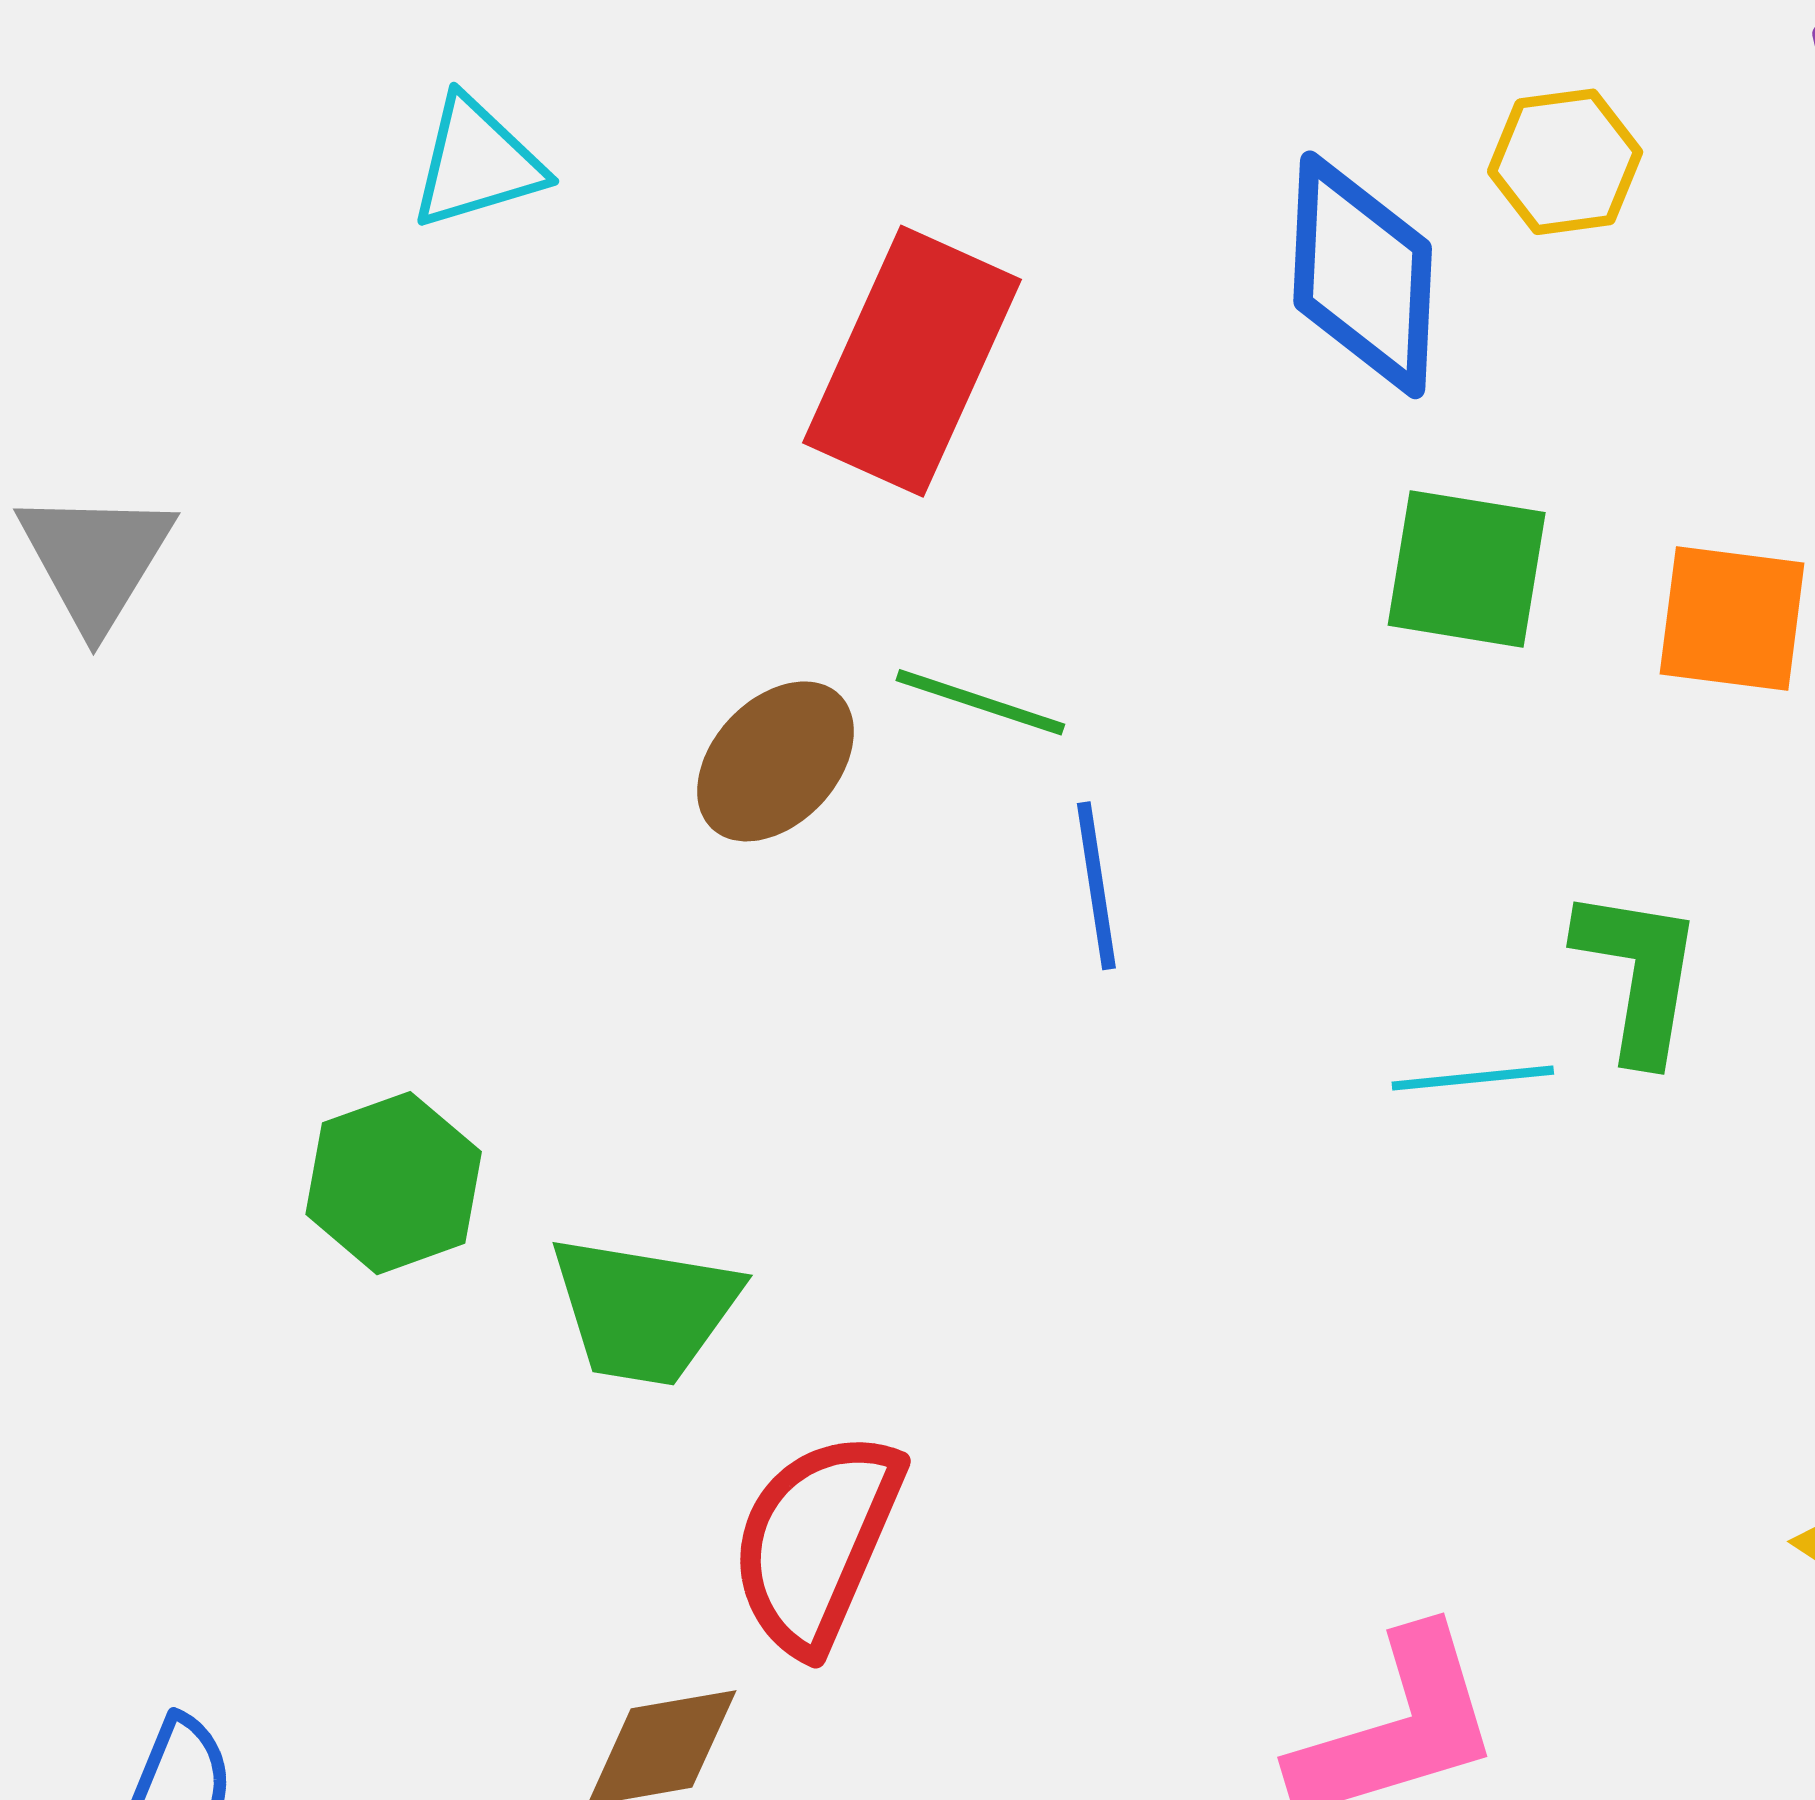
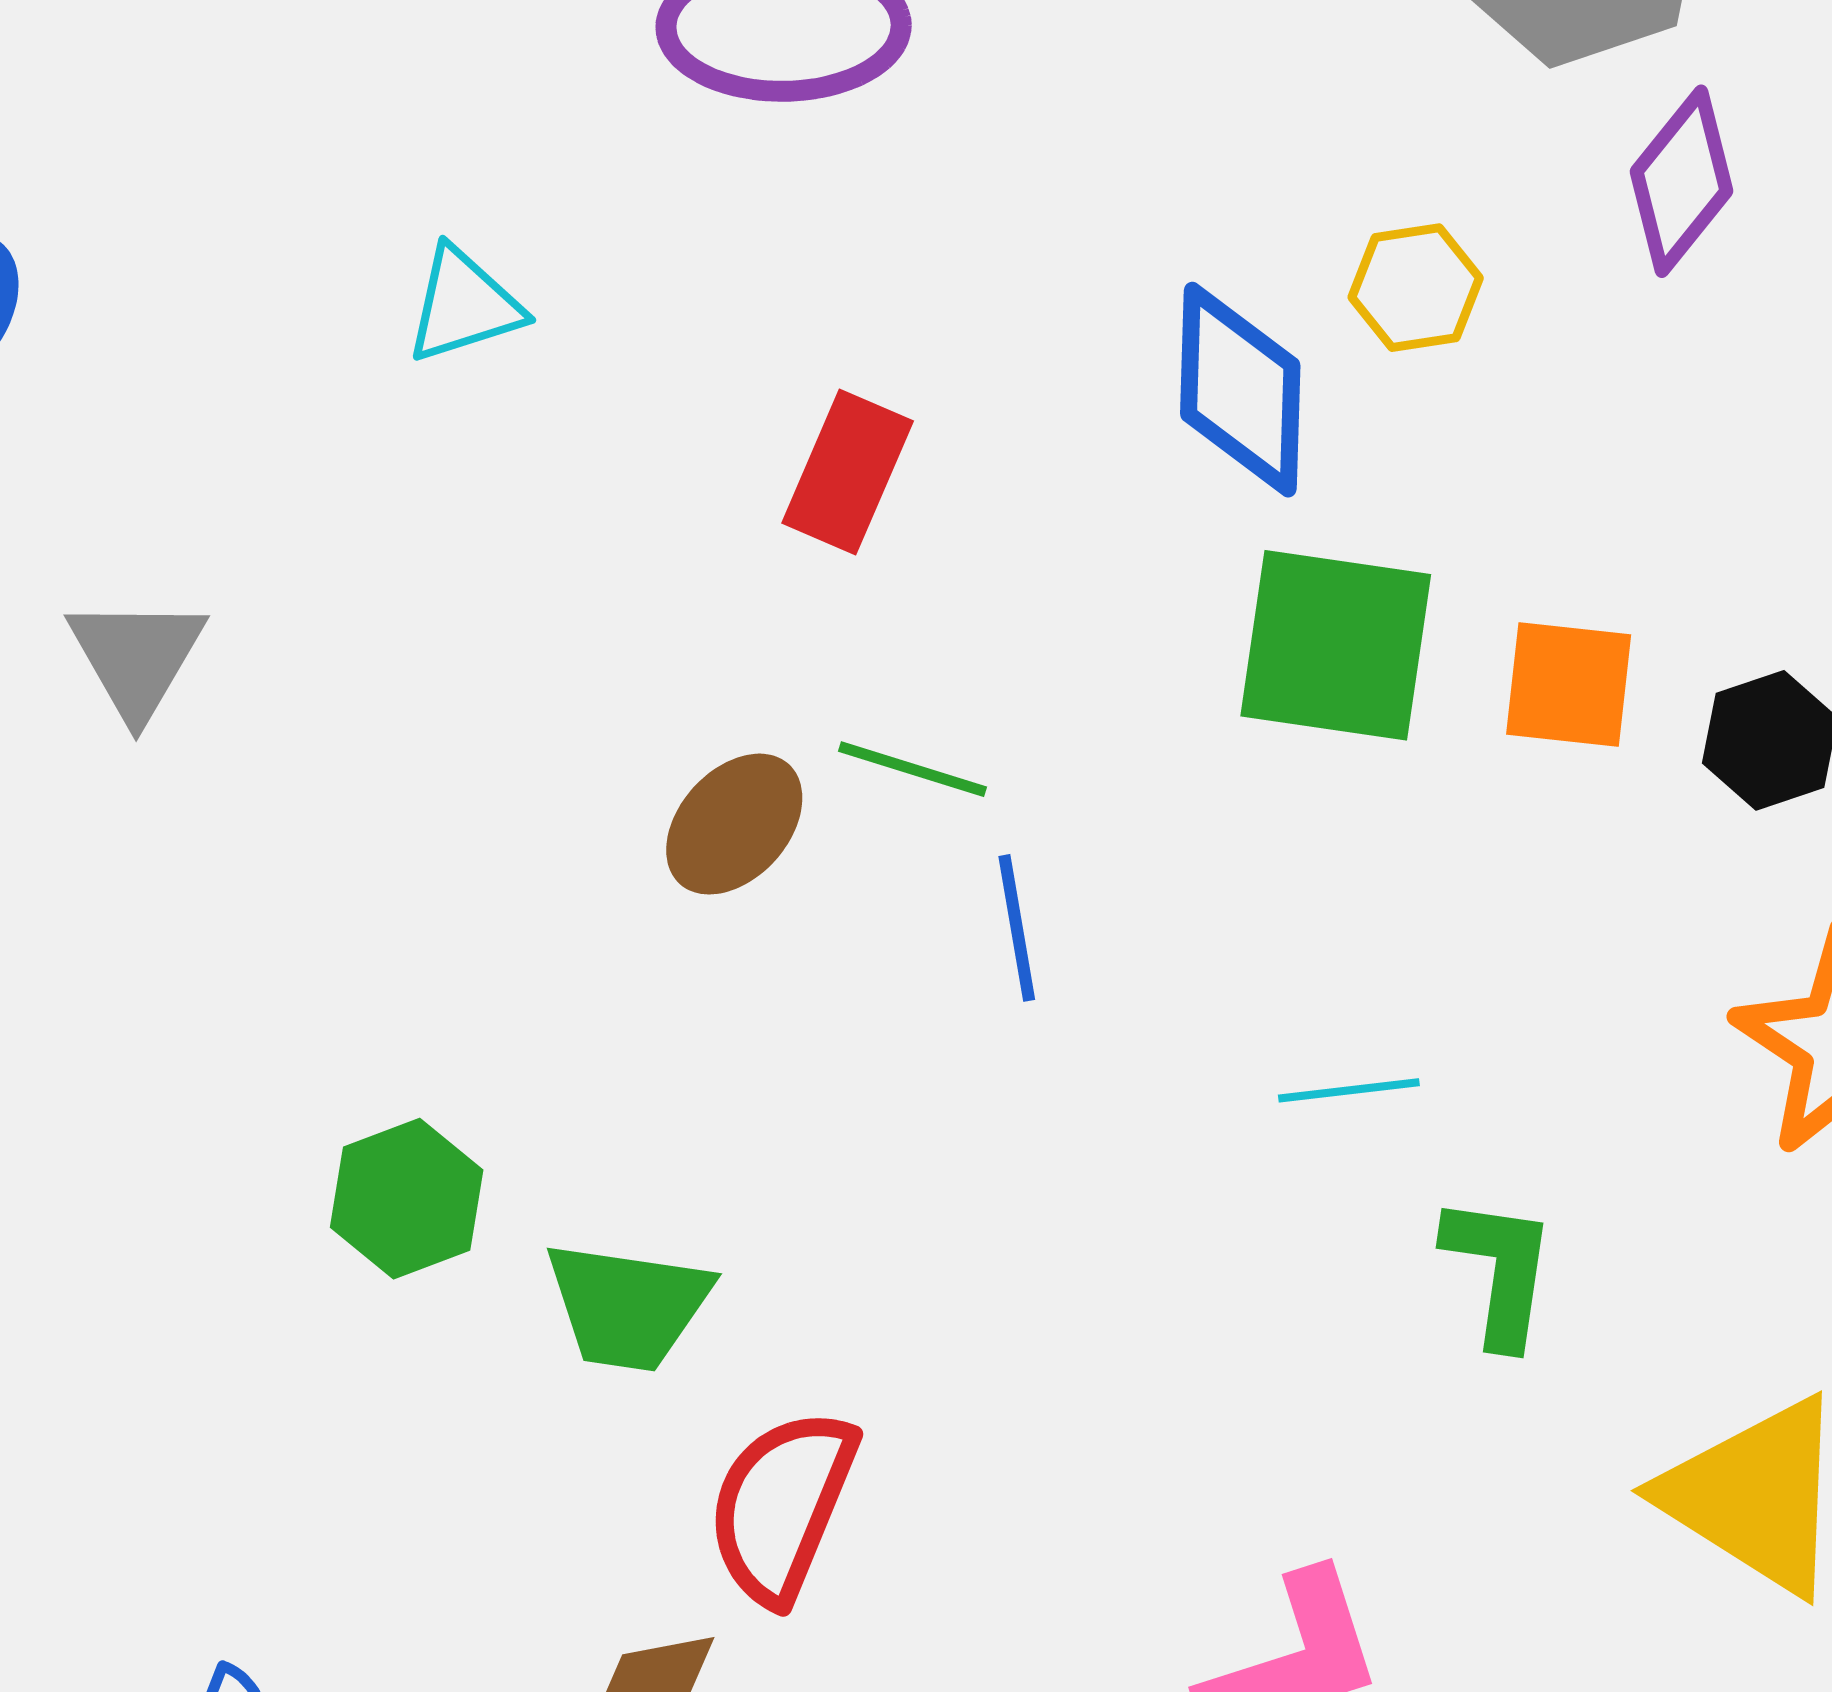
red rectangle: (912, 361) -> (848, 472), size x0.7
green square: (1467, 569) -> (1336, 645), size x1.4
green L-shape: (1638, 974) -> (1499, 1271), moved

